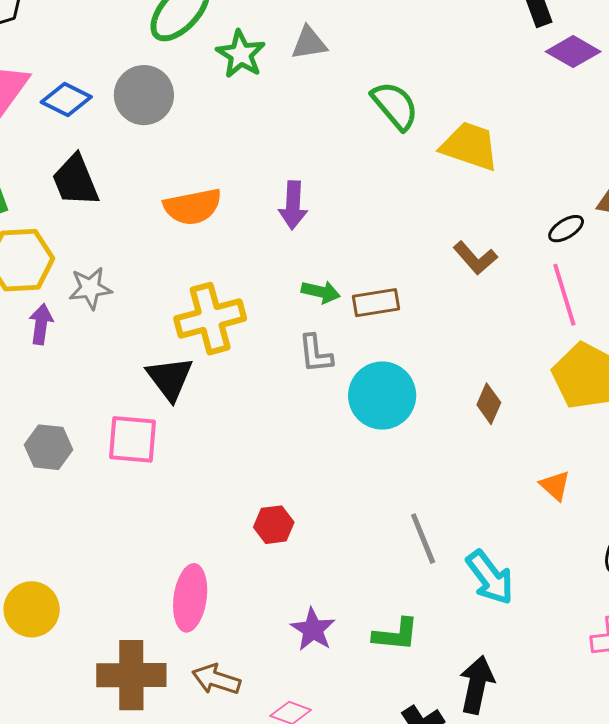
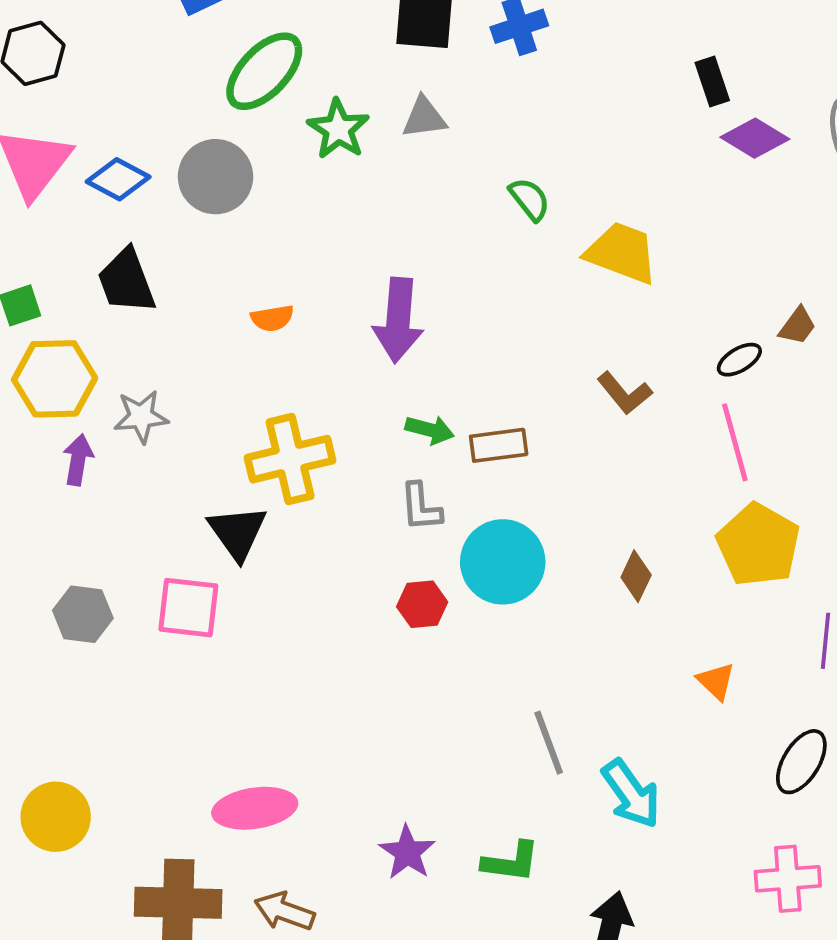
green semicircle: (395, 106) -> (530, 199), size x0.7
purple arrow: (293, 205) -> (398, 320), size x1.4
orange semicircle: (193, 207) -> (272, 318), size x0.6
red hexagon: (274, 525) -> (422, 604), moved
pink ellipse: (190, 598) -> (255, 808), turned 72

